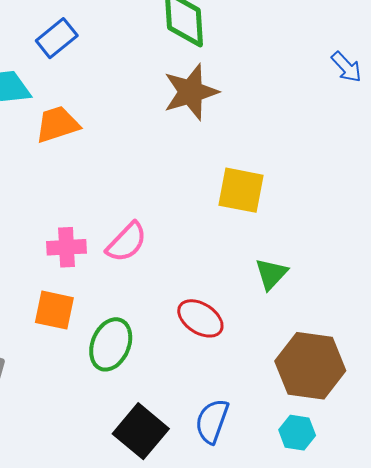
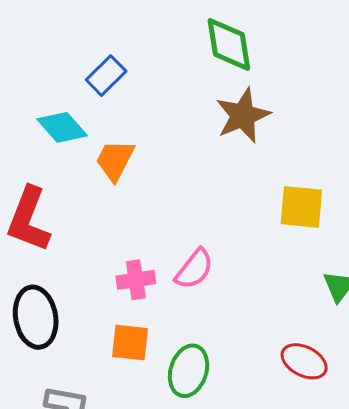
orange trapezoid: (57, 124) -> (115, 160), turned -39
red ellipse: (200, 318) -> (304, 361), moved

